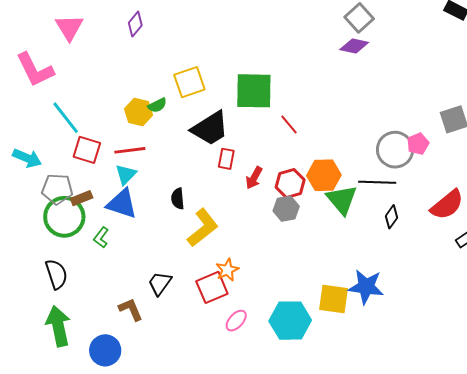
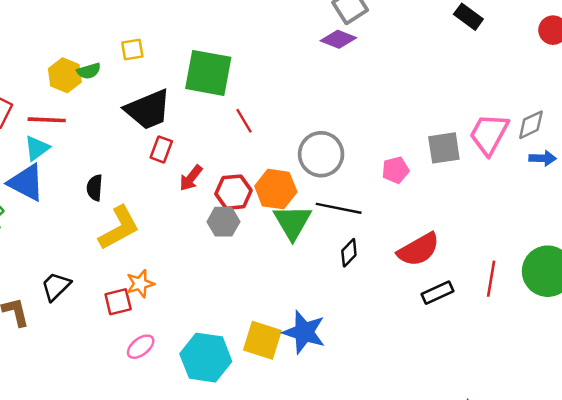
yellow square: (189, 82) -> (132, 49), size x0.6
gray circle: (395, 150) -> (321, 154), moved
red square: (212, 287) -> (118, 302), size x0.7

